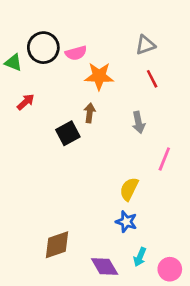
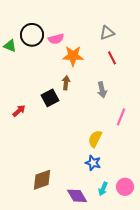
red arrow: (26, 102) -> (19, 111), moved
pink circle: (170, 269) -> (125, 187), moved

